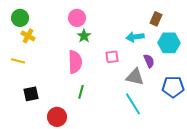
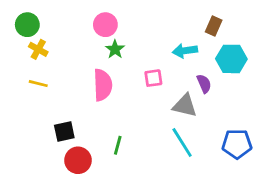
yellow line: (18, 61) -> (38, 84), moved
blue pentagon: (173, 87) -> (237, 144), moved
green line: (81, 92) -> (118, 145), moved
black square: (31, 94) -> (64, 132), moved

